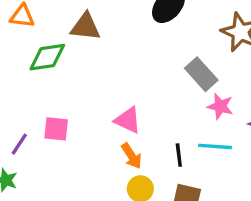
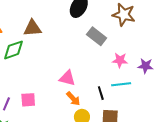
gray rectangle: (201, 74) -> (97, 36), moved
pink square: (56, 129) -> (28, 100), moved

